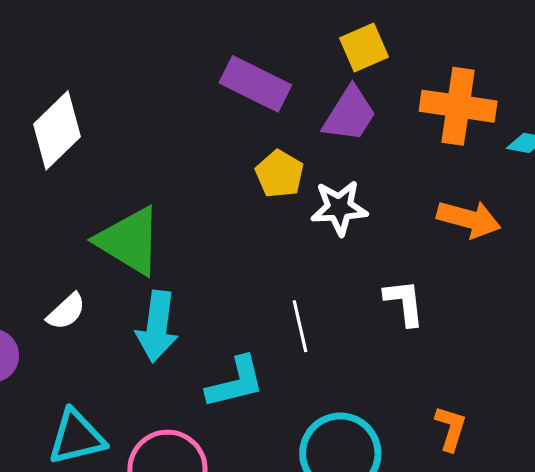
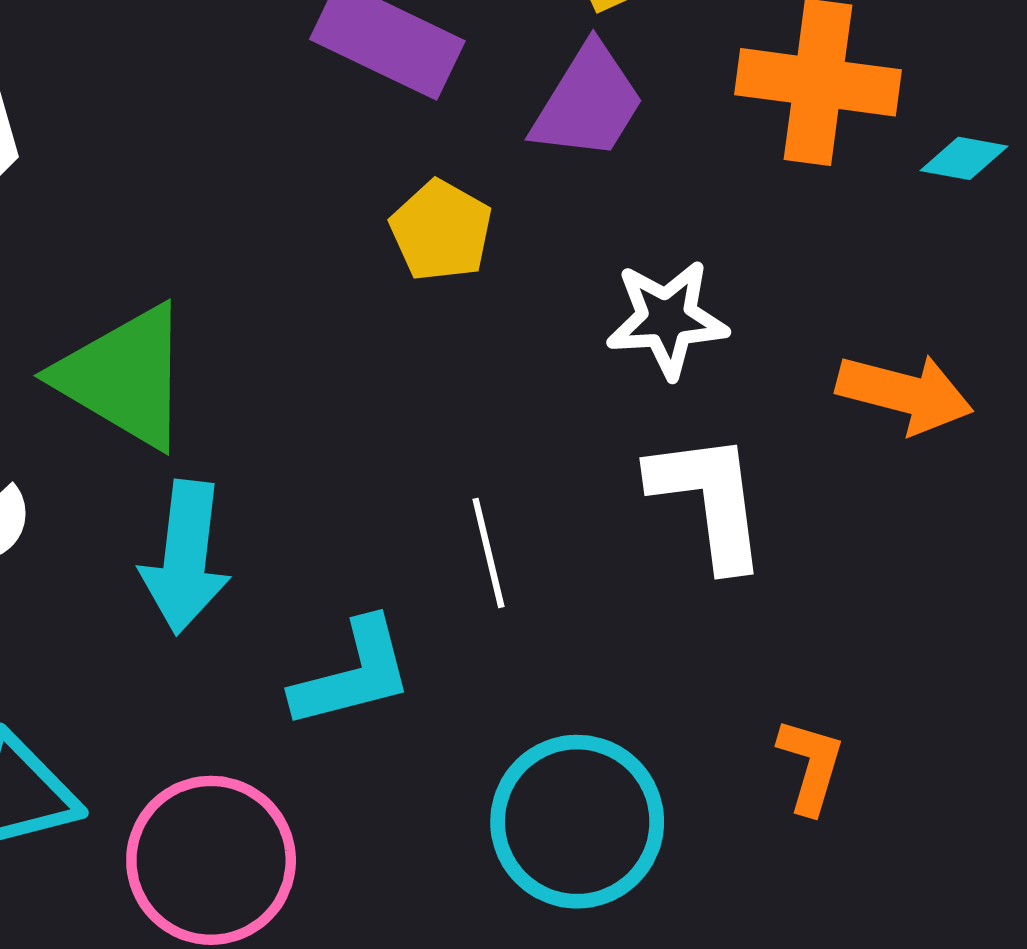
white star: (339, 208) -> (667, 319), moved
orange arrow: (469, 219) -> (905, 393), moved
white L-shape: (404, 302) -> (709, 500), size x1.4

